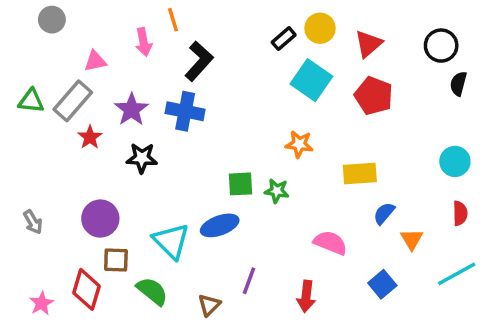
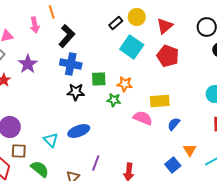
blue cross: (185, 111) -> (71, 64), moved
black star: (142, 158) -> (76, 92), moved
green square: (240, 184) -> (99, 79), moved
green star: (277, 191) -> (114, 100), moved
orange triangle: (412, 239) -> (190, 150), moved
cyan triangle: (171, 241) -> (51, 140), size x0.7
pink semicircle: (330, 243) -> (143, 118), moved

